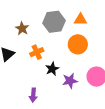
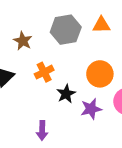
orange circle: (78, 44) -> (100, 74), moved

